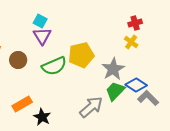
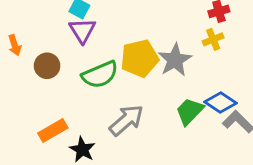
yellow cross: (131, 42) -> (213, 39), turned 32
gray star: (113, 69) -> (175, 60), moved
gray arrow: (91, 107) -> (126, 120), moved

